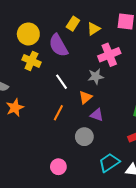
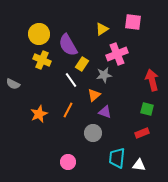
yellow rectangle: (73, 24) -> (82, 64), moved
orange star: (15, 108) -> (39, 114), moved
cyan trapezoid: (109, 163) -> (117, 158), turned -50

